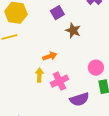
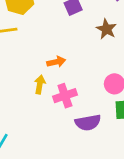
brown star: (73, 31) -> (106, 29), moved

